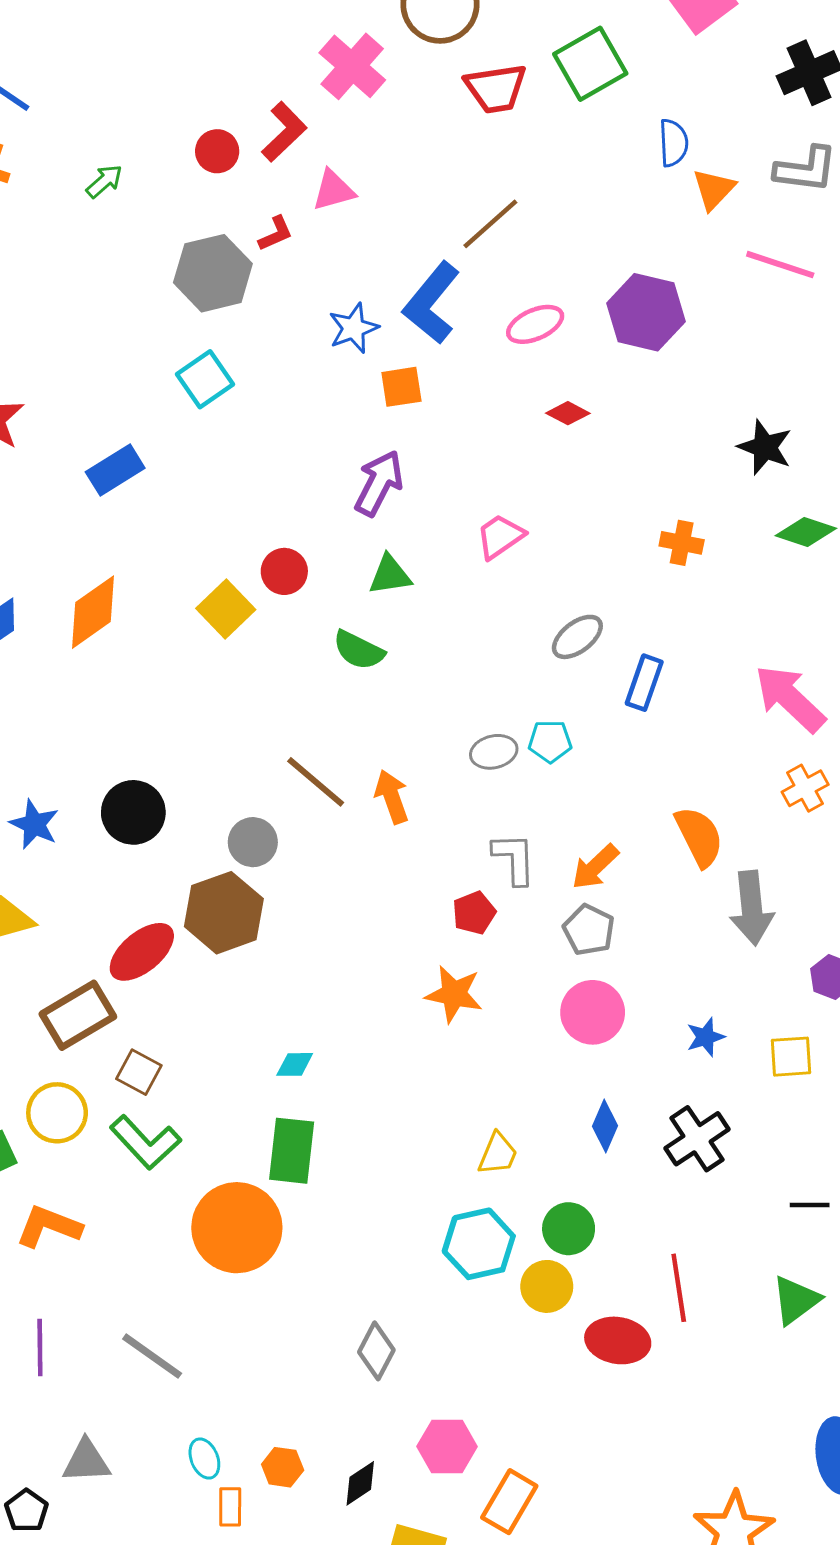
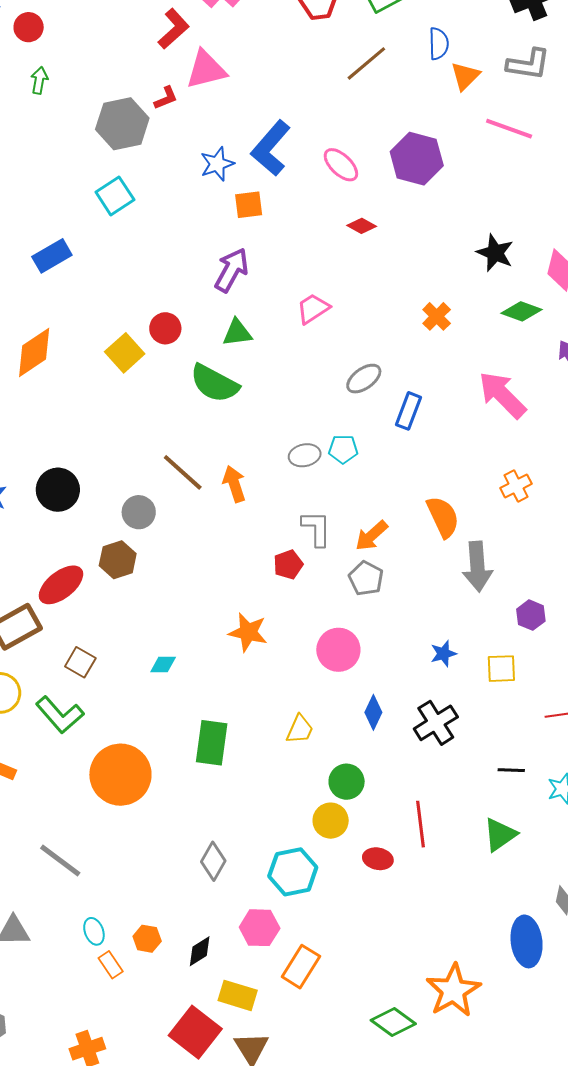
red circle: (217, 151) -> (29, 27), moved
green arrow: (104, 181) -> (39, 80), moved, turned -40
pink triangle: (333, 190) -> (206, 70), size x1.4
brown line: (490, 224) -> (366, 63), moved
pink ellipse: (535, 324) -> (341, 165), turned 66
orange cross: (682, 543) -> (437, 316), turned 32
green semicircle: (359, 650) -> (214, 383), size x1.4
pink arrow: (790, 698) -> (502, 395), moved
brown hexagon: (224, 913) -> (118, 560), size x0.7
orange star: (454, 994) -> (248, 632), moved
pink circle: (593, 1012) -> (338, 650), moved
brown square: (139, 1072) -> (80, 662), moved
green rectangle: (292, 1151) -> (212, 743), moved
cyan hexagon: (479, 1244) -> (293, 872), moved
red ellipse: (618, 1340) -> (378, 859), size x0.7
orange rectangle: (230, 1507) -> (111, 965), turned -36

